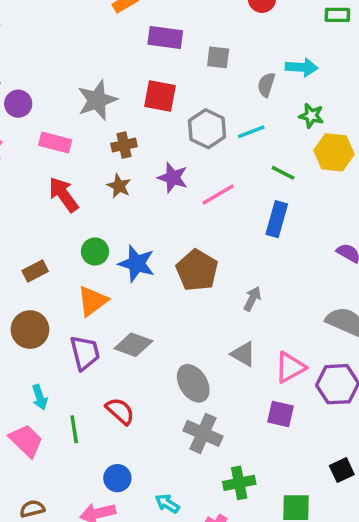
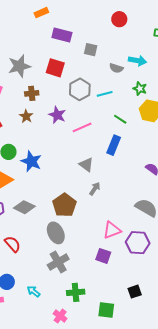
gray semicircle: (266, 85) -> (116, 68), turned -96
brown pentagon: (197, 270) -> (64, 205), moved
gray triangle: (243, 354) -> (86, 165), moved
gray cross: (203, 433) -> (58, 262), turned 30
cyan arrow: (167, 503) -> (34, 291), moved

